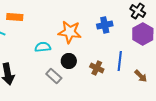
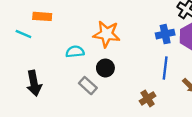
blue cross: (105, 25) -> (165, 34), moved
brown cross: (97, 68) -> (148, 98), moved, turned 32

